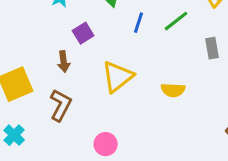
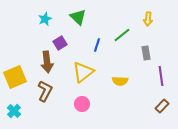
blue line: (139, 23) -> (97, 45), moved
brown arrow: (64, 62) -> (47, 62), size x1.5
pink circle: (106, 144) -> (82, 104), moved

